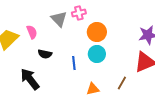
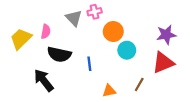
pink semicircle: (32, 32) -> (46, 31), turned 32
black semicircle: (45, 54) -> (59, 54), size x1.6
cyan circle: (97, 54) -> (127, 50), moved

